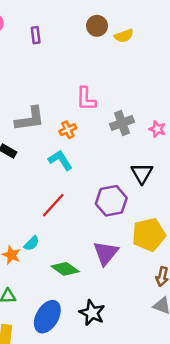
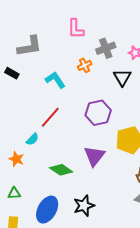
orange cross: (68, 130) -> (85, 65), moved
black triangle: (142, 173) -> (122, 77), moved
cyan semicircle: (32, 243) -> (32, 139), moved
black star: (92, 313) -> (84, 206), turned 30

